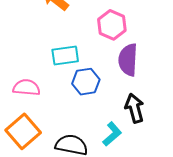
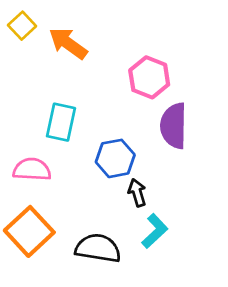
cyan rectangle: (65, 55) -> (61, 122), moved, turned -68
black arrow: (135, 108) -> (137, 193), moved, size x0.7

